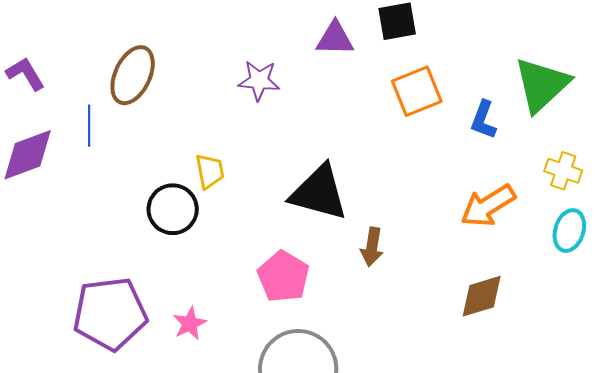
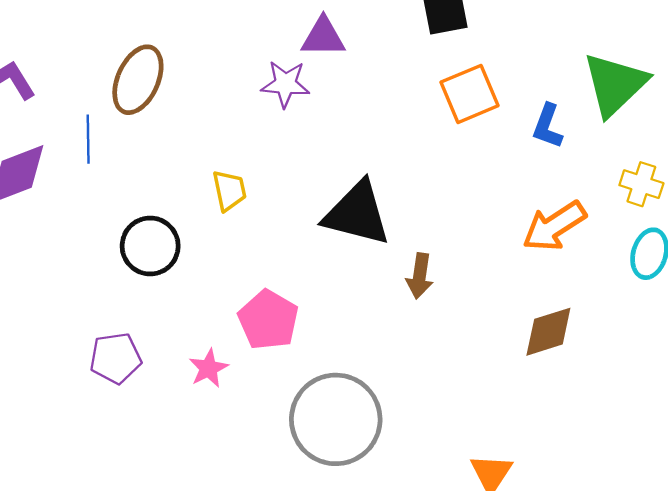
purple triangle: (335, 39) -> (323, 37), moved
black circle: (173, 209) -> (150, 246), moved
pink pentagon: (283, 277) -> (268, 320), moved
purple pentagon: (110, 314) -> (116, 358), size x0.6

